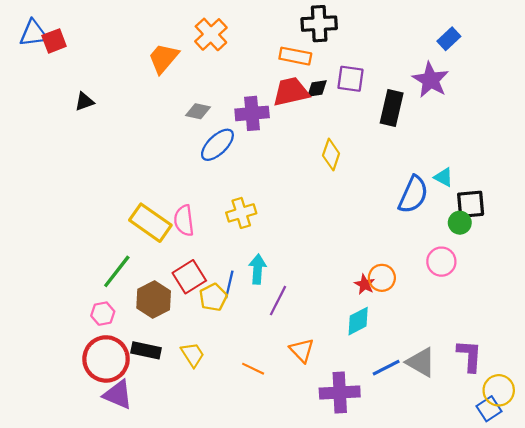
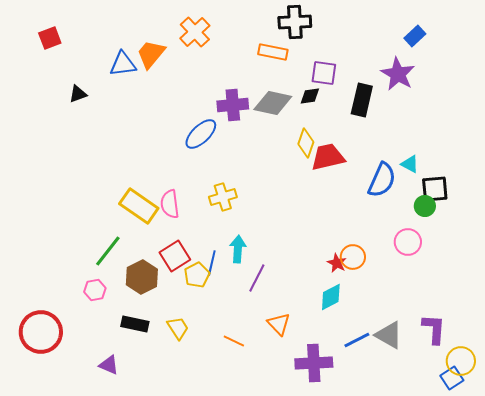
blue triangle: (34, 33) -> (123, 64), moved
black diamond: (317, 89) -> (310, 96), moved
red trapezoid: (291, 92) -> (328, 157), moved
gray diamond: (198, 111) -> (273, 103), moved, size x1.6
red circle: (106, 359) -> (41, 332), moved
purple triangle: (118, 395) -> (109, 365), size x0.7

